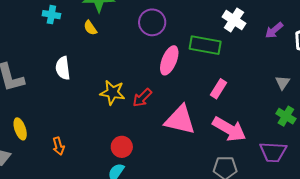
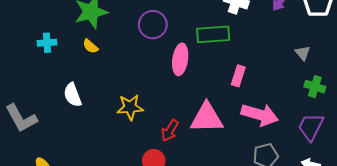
red arrow: (142, 98) -> (170, 131), moved
purple trapezoid: (273, 152) -> (311, 127), turned 128

